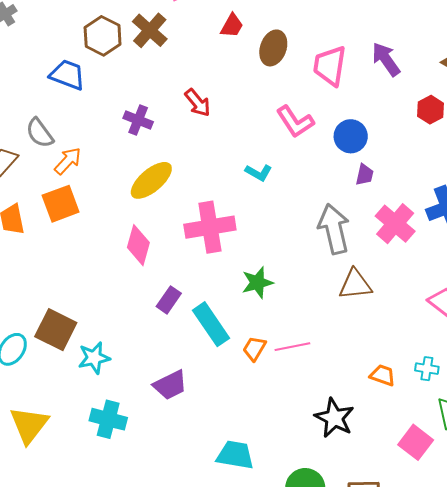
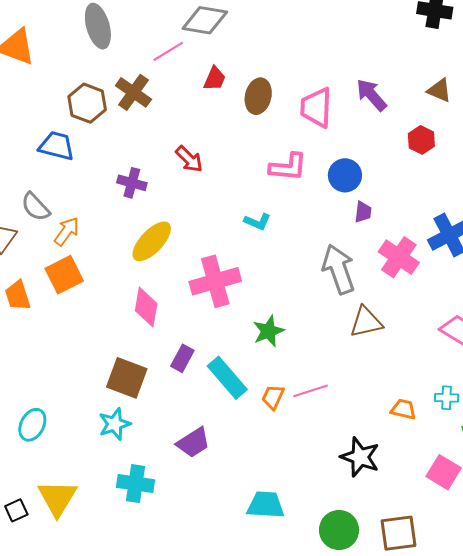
pink L-shape: (295, 122) -> (288, 167), turned -45
brown square: (56, 330) -> (127, 378), moved

